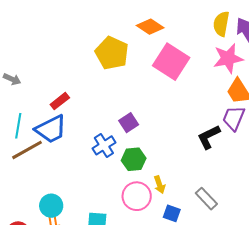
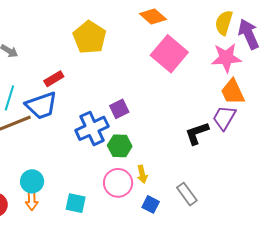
yellow pentagon: (112, 53) -> (90, 37), moved
blue cross: (104, 145) -> (92, 128), size x1.4

